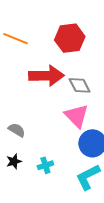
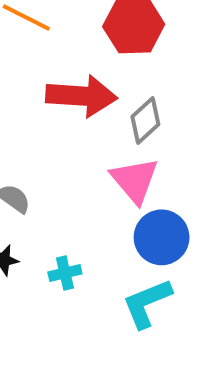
gray diamond: (80, 85) -> (145, 120), turned 70

